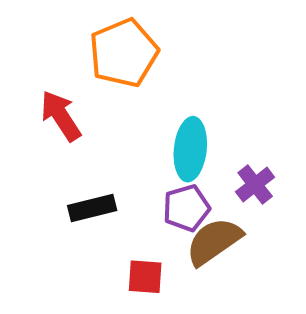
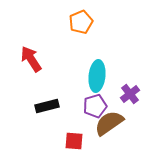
orange pentagon: (124, 53) -> (81, 22), moved, size x0.7

